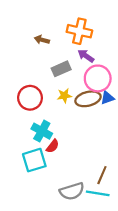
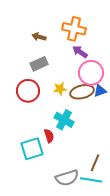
gray rectangle: (61, 69) -> (39, 64), moved
cyan cross: (42, 131) -> (64, 120), moved
red semicircle: (53, 146) -> (49, 136), turned -56

